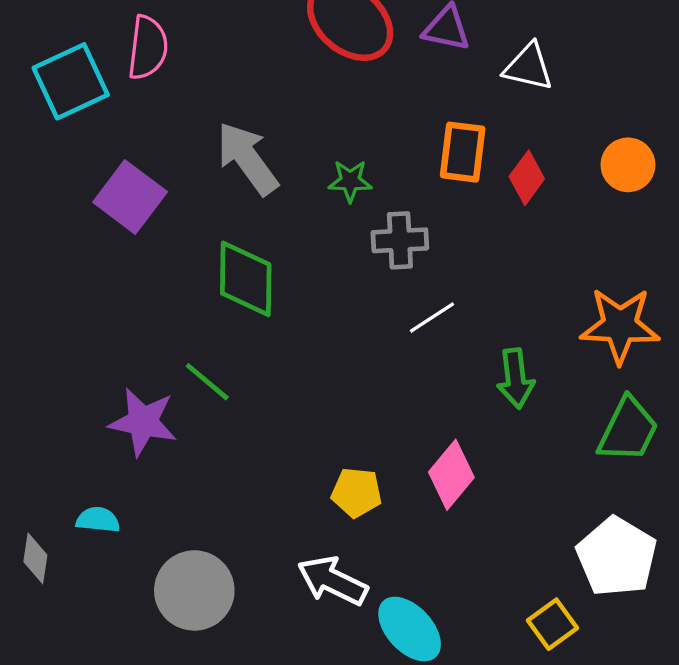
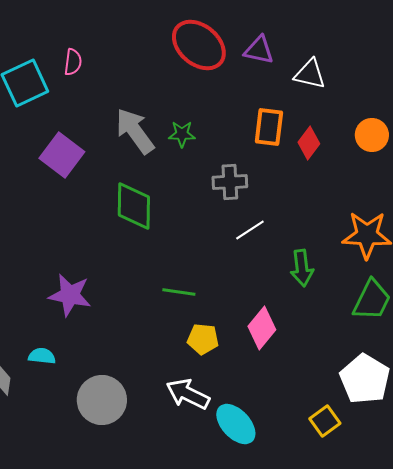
pink semicircle: (148, 48) -> (73, 62), size x0.7
green star: (350, 181) -> (182, 134), moved
green line: (207, 382) -> (179, 292), moved, turned -32

